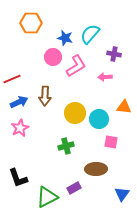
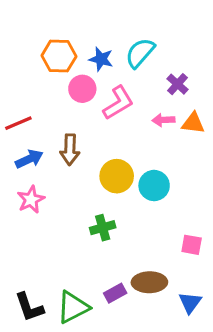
orange hexagon: (31, 23) -> (59, 56), moved
purple cross: (114, 54) -> (177, 84), turned 32
orange triangle: (124, 107) -> (193, 123), moved
pink square: (111, 142) -> (192, 245), moved
brown ellipse: (96, 169) -> (149, 282), moved
black L-shape: (18, 178) -> (29, 307), moved

